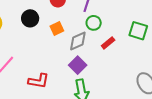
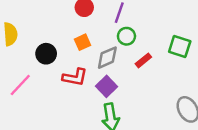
black circle: (30, 18) -> (46, 54), moved
red L-shape: (39, 81) -> (75, 77), moved

